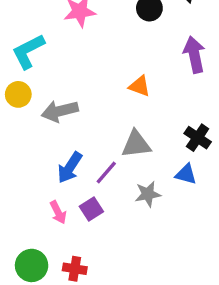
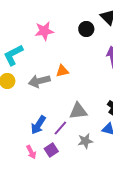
orange triangle: (139, 86) -> (62, 71), moved, turned -32
gray arrow: (60, 111) -> (39, 81), moved

